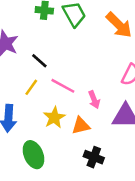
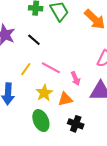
black line: (39, 61) -> (34, 40), moved
green ellipse: (33, 155) -> (41, 121), moved

